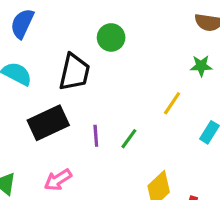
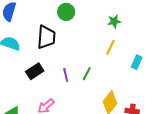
green star: (201, 66) -> (114, 21), moved
black rectangle: (48, 123) -> (35, 71), size x0.7

